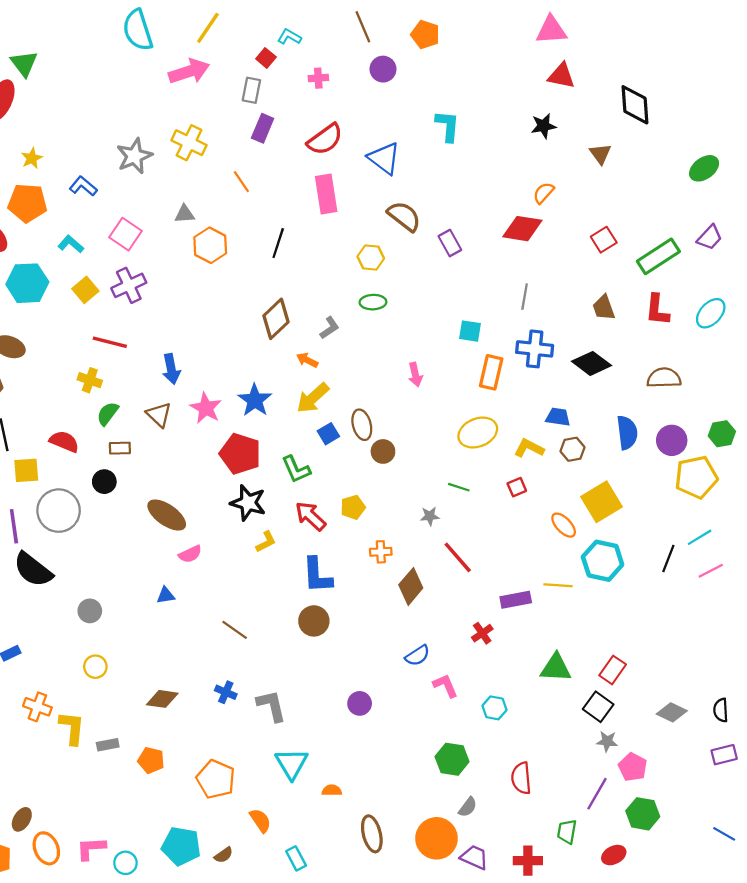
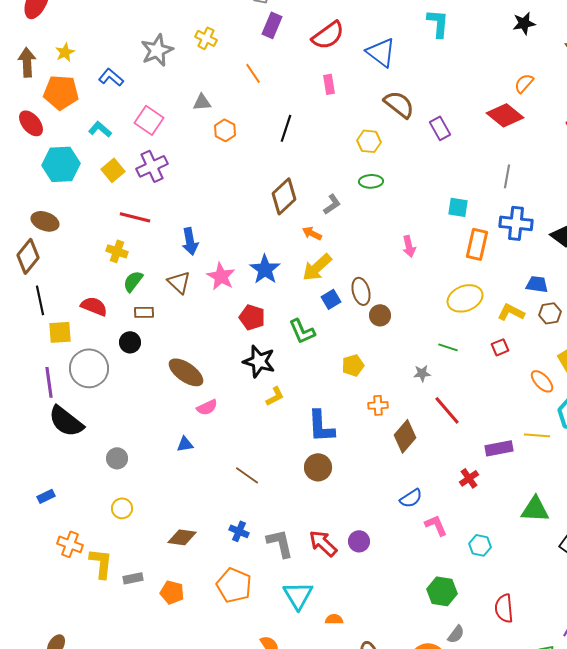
yellow cross: (189, 143) -> (206, 38), size x0.7
pink rectangle: (326, 194) -> (329, 84), size x0.6
red diamond: (522, 229) -> (505, 115), turned 30
orange hexagon: (210, 245) -> (225, 130), size x0.7
red pentagon: (240, 454) -> (252, 317), size x0.7
red arrow: (311, 516) -> (323, 543), moved
orange pentagon: (216, 779) -> (234, 585), moved

